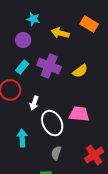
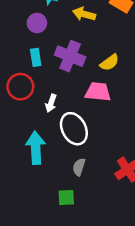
cyan rectangle: (22, 67) -> (36, 57), turned -48
pink trapezoid: (79, 114) -> (98, 92), moved
cyan arrow: (22, 138) -> (36, 148), size x1.4

